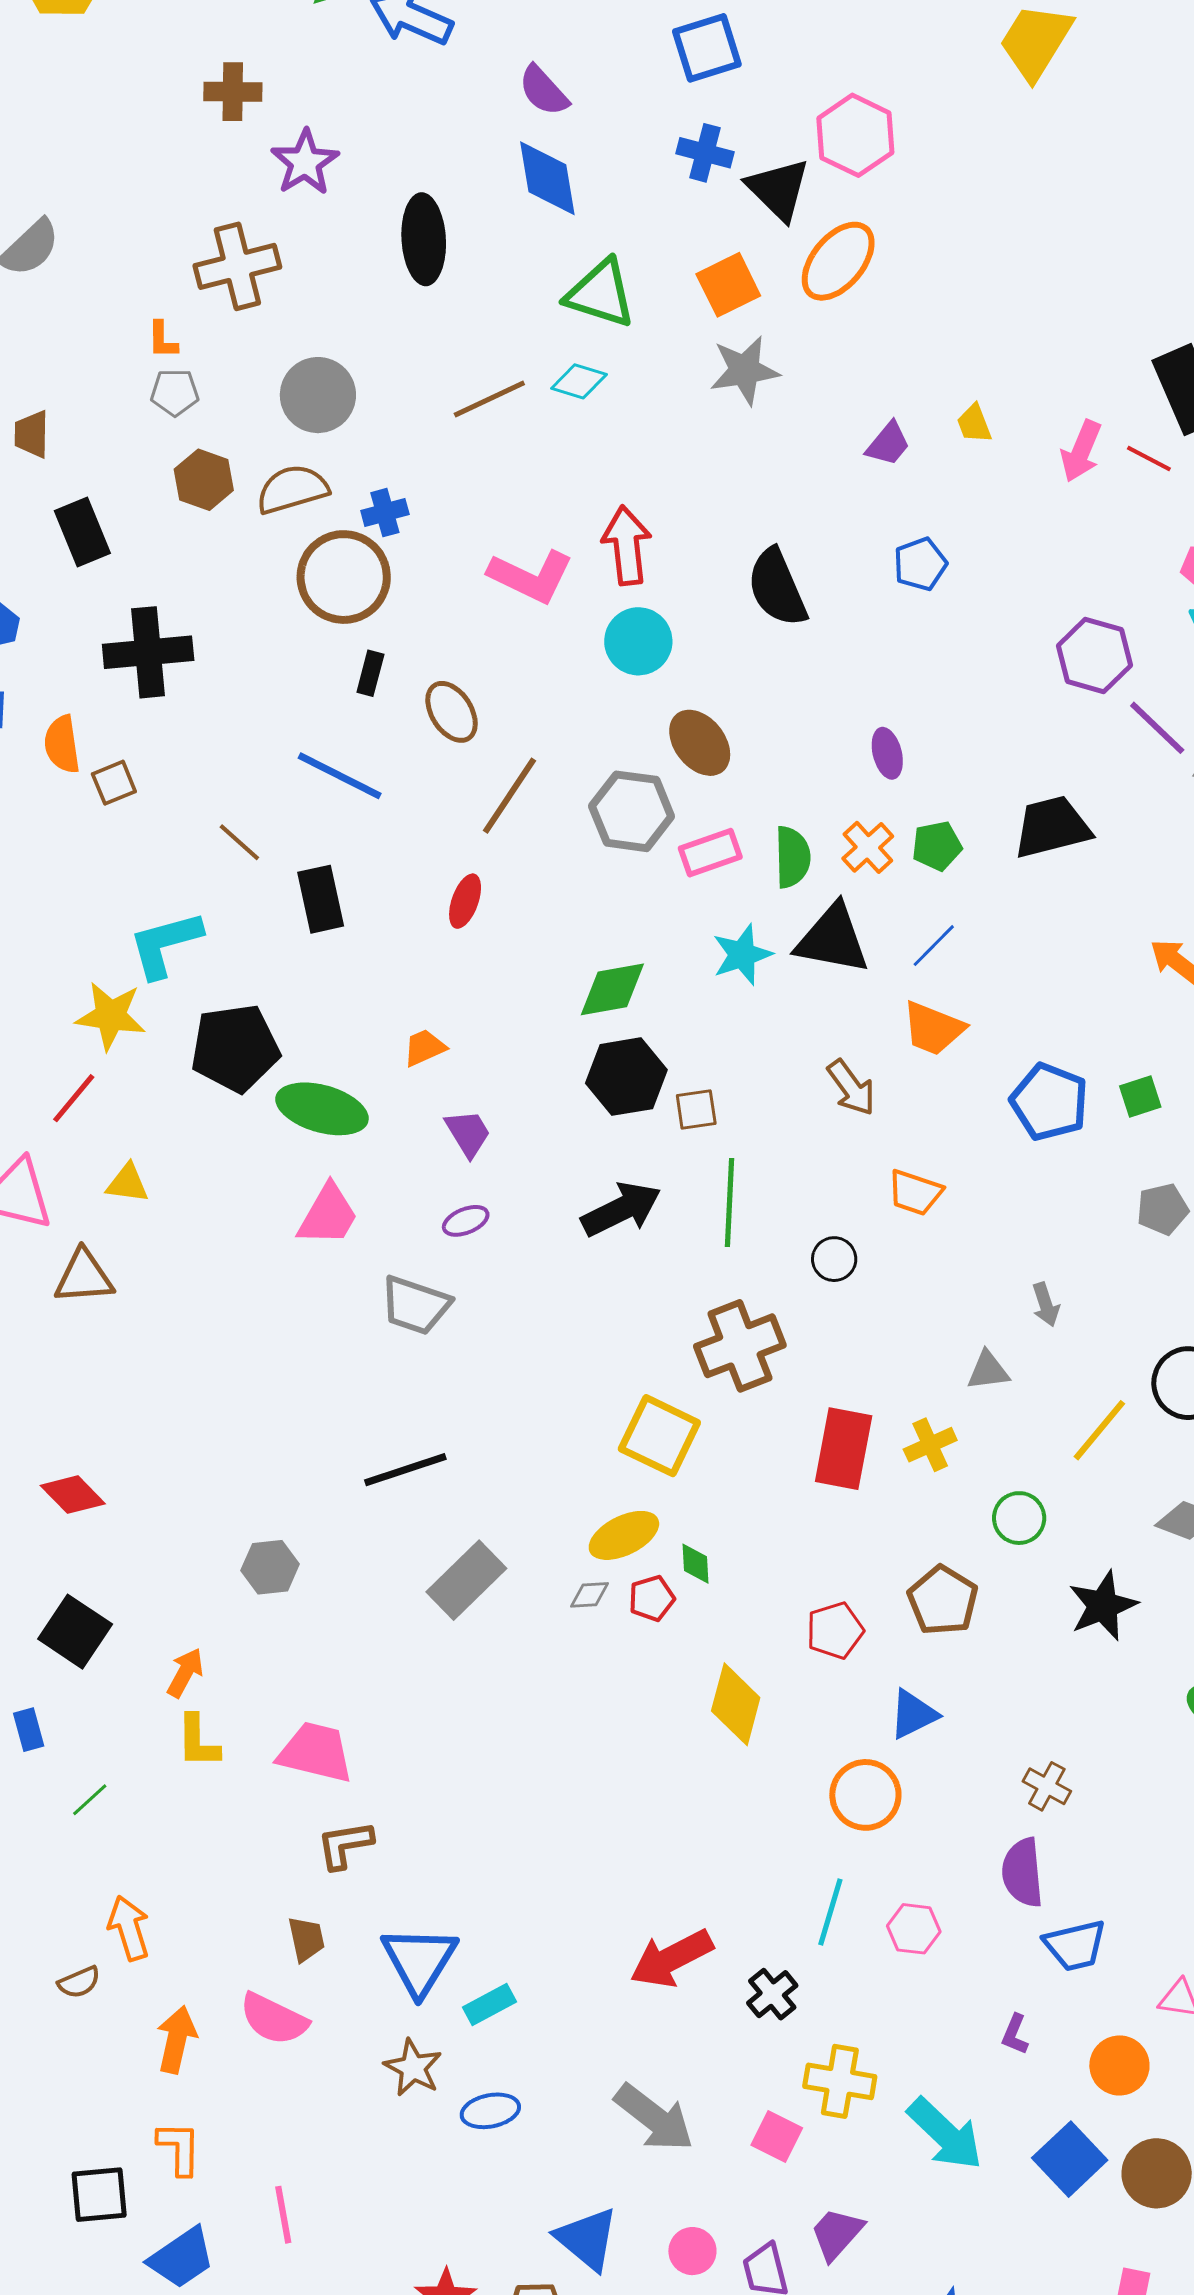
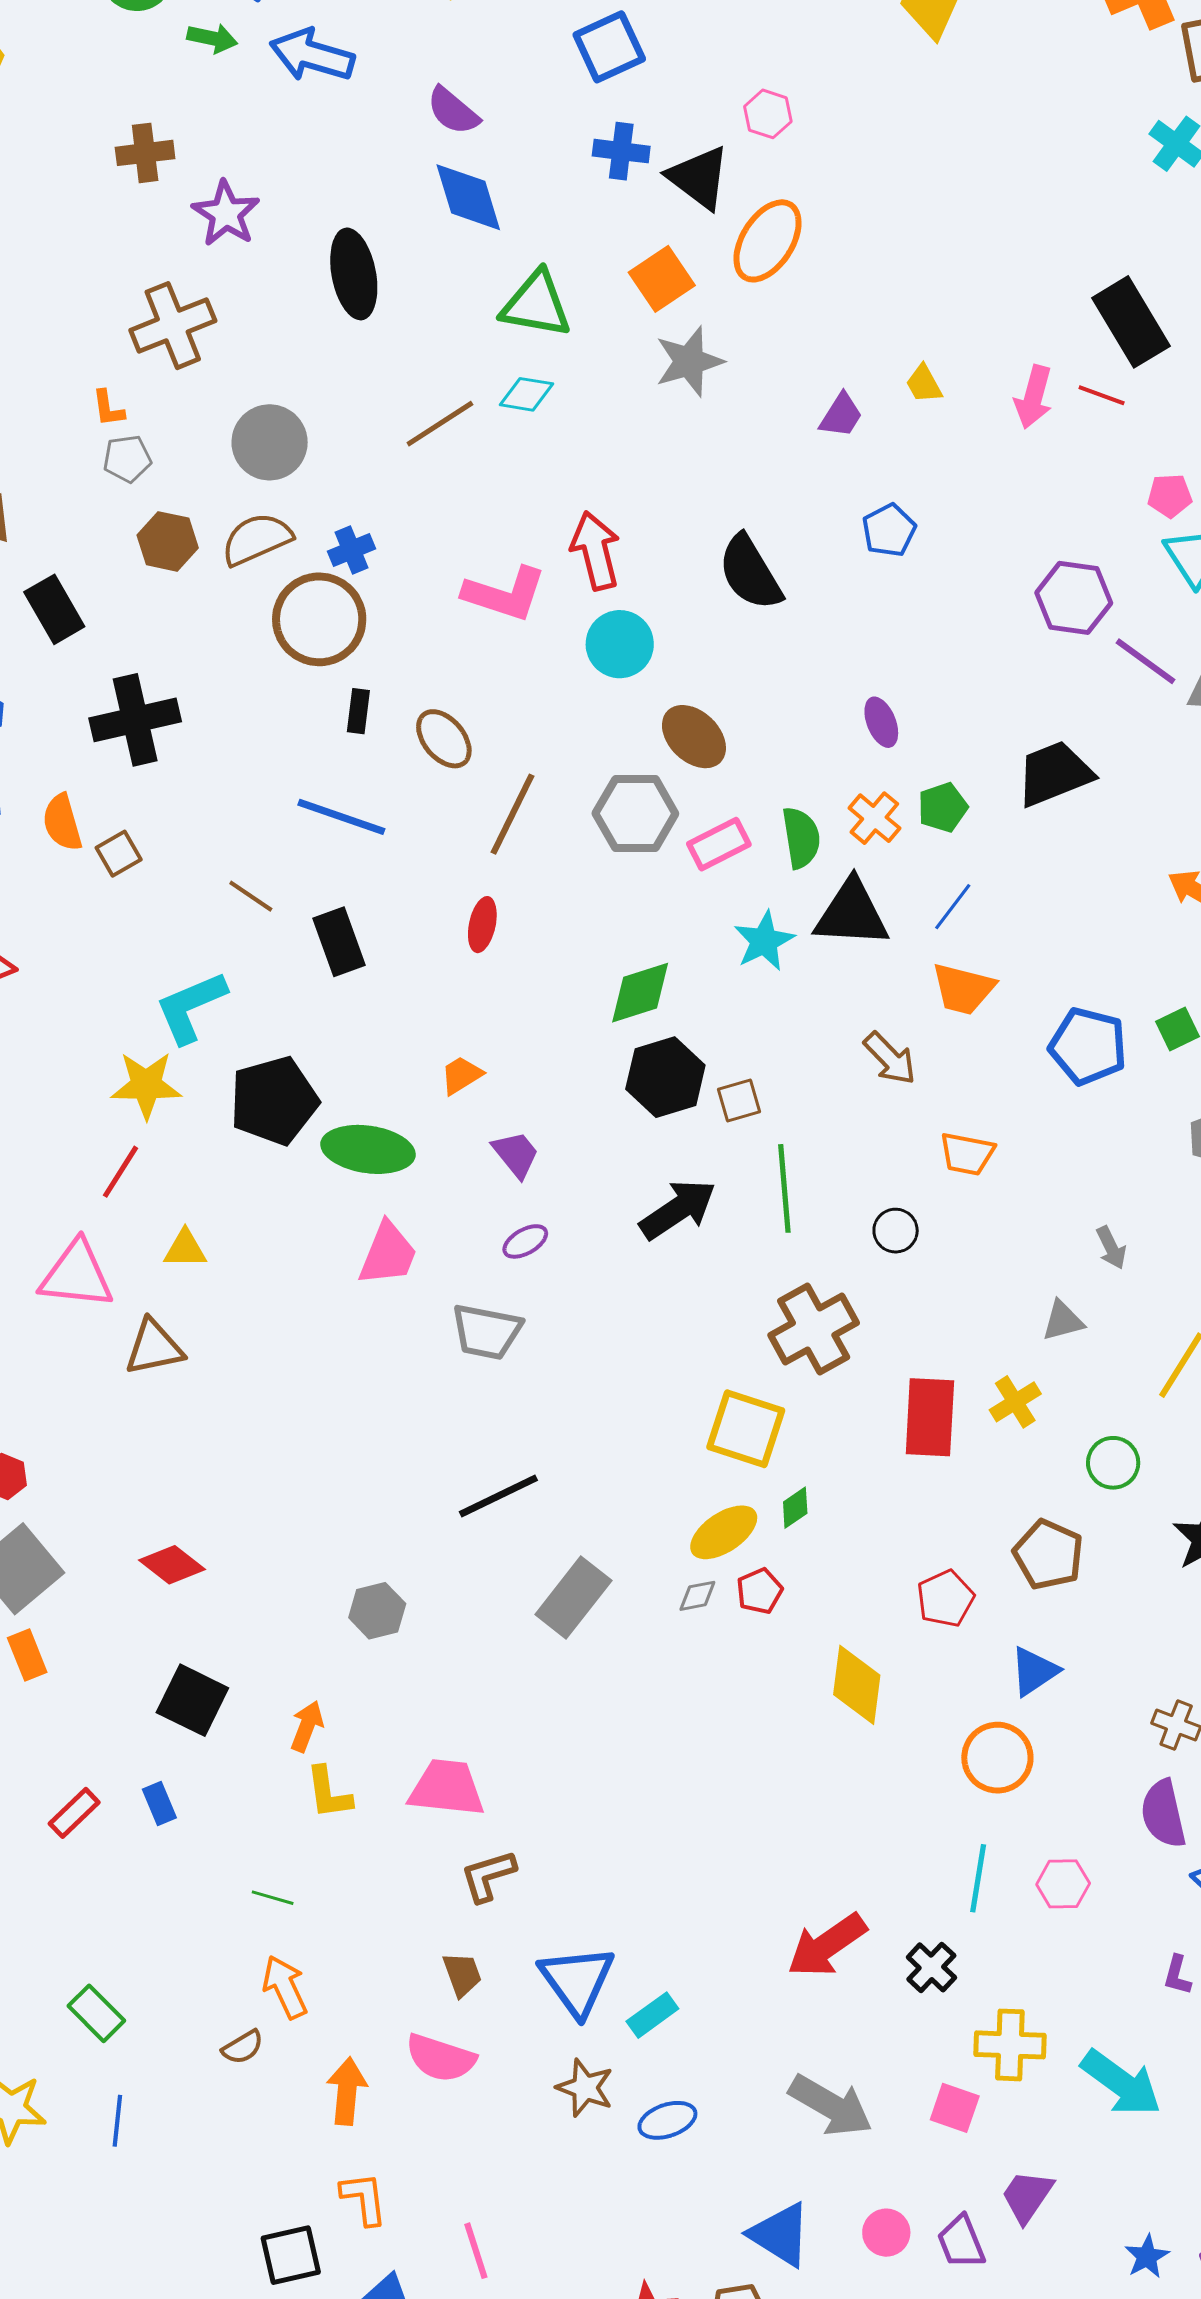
pink hexagon: (855, 135) -> (768, 114), size x0.6
green diamond: (695, 1564) -> (795, 1508), moved, turned 66
green line: (90, 1800) -> (273, 1898), moved, turned 66

